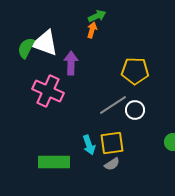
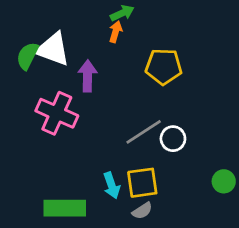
yellow pentagon: (135, 71) -> (164, 67), moved

